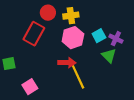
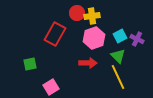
red circle: (48, 13) -> (77, 13), moved
green triangle: (109, 56) -> (118, 56), moved
yellow line: (78, 77) -> (118, 77), moved

